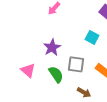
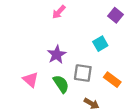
cyan square: (92, 37) -> (100, 44), turned 32

